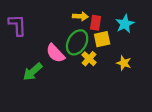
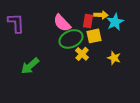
yellow arrow: (80, 16) -> (101, 15), moved
green ellipse: (77, 42) -> (71, 39), turned 35
pink semicircle: (55, 53) -> (62, 23), moved

